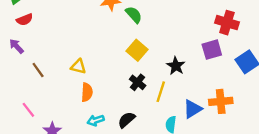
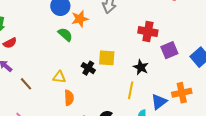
green semicircle: (134, 15) -> (65, 34), moved
red cross: (227, 23) -> (148, 32), moved
yellow square: (137, 50) -> (107, 58), turned -30
black cross: (138, 82) -> (88, 68), moved

